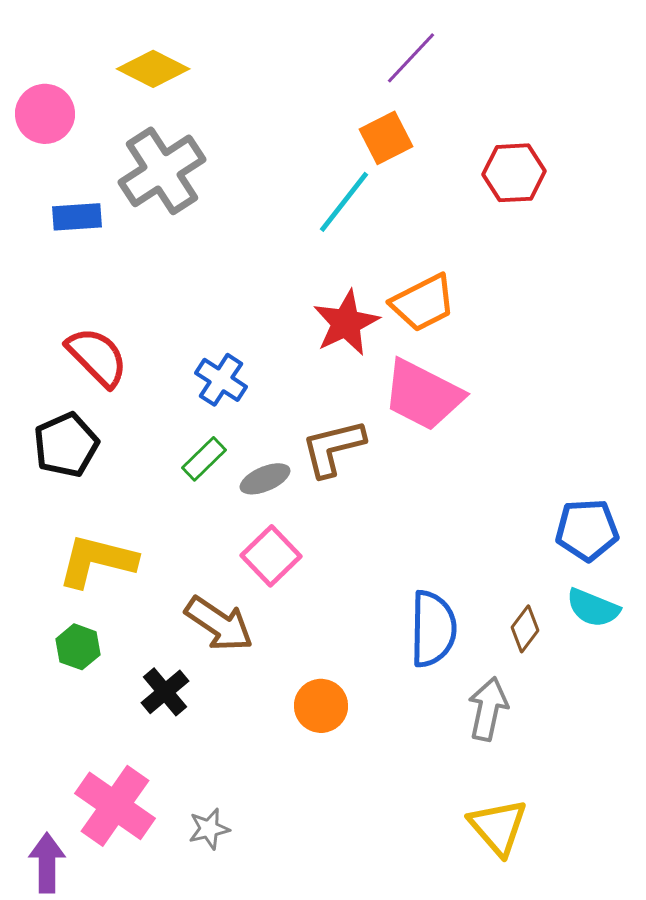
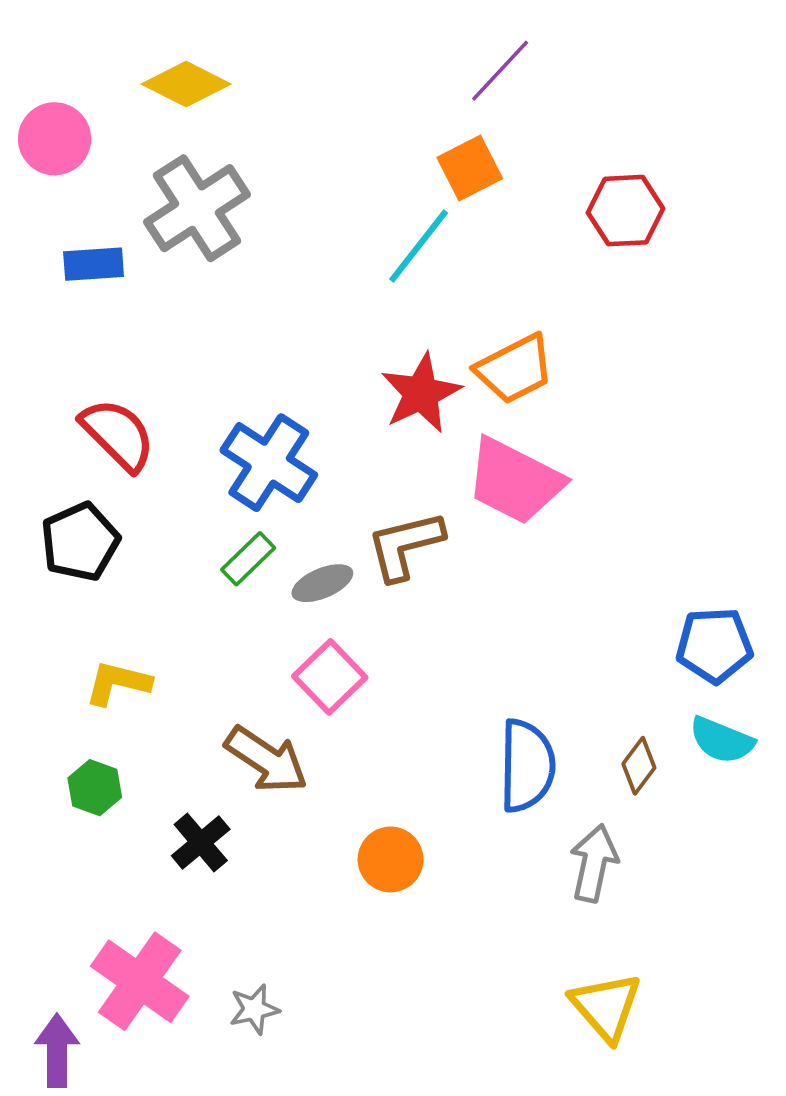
blue cross: (221, 380) -> (269, 463), size x1.5
yellow L-shape: (97, 561) -> (118, 683), size x0.7

